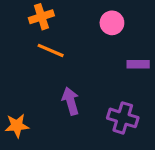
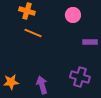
orange cross: (41, 17) -> (27, 11), turned 35
purple arrow: (71, 101) -> (42, 85), moved

